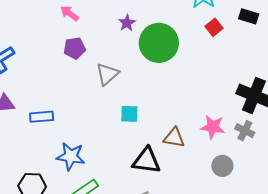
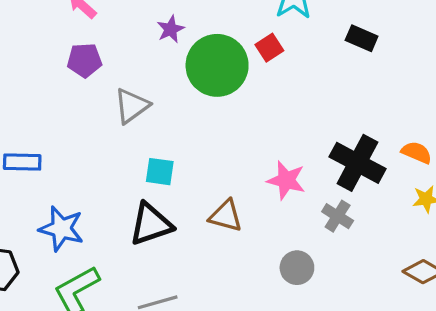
red square: (214, 27) -> (269, 48), moved
pink star: (213, 127) -> (286, 180), moved
black triangle: (146, 161) -> (151, 224), moved, turned -32

